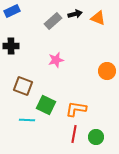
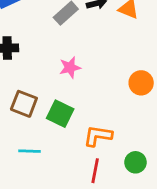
green square: (46, 105) -> (60, 114), moved
green circle: (96, 137) -> (136, 162), moved

